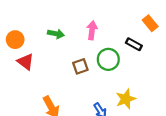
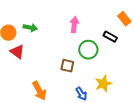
green arrow: (56, 34) -> (30, 28), moved
brown square: (80, 66) -> (67, 66), moved, turned 32

